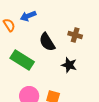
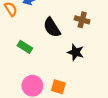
green rectangle: (22, 60) -> (25, 47), size x0.6

